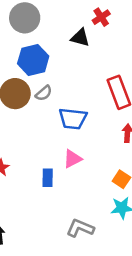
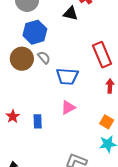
gray semicircle: (44, 93) -> (44, 58), turned -88
blue rectangle: (48, 178) -> (38, 121), moved

